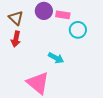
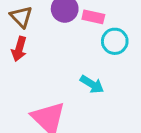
cyan arrow: (56, 58) -> (92, 84), moved

